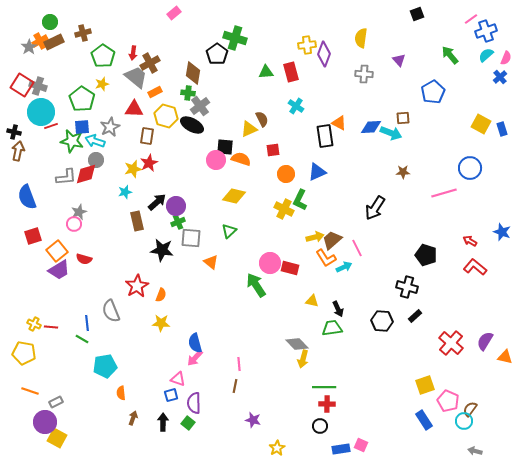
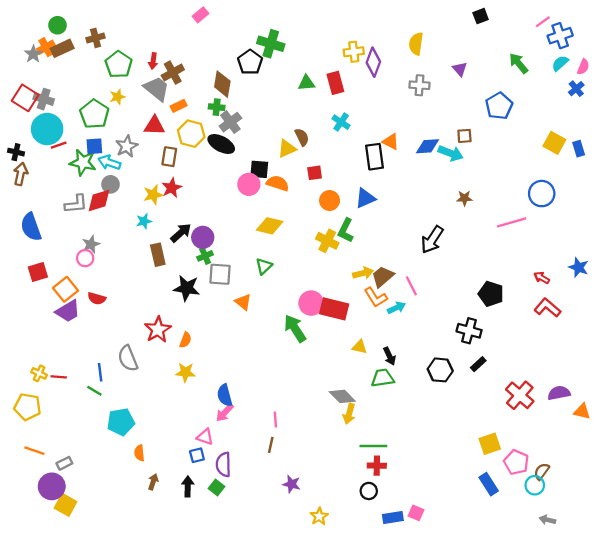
red rectangle: (290, 268) -> (334, 309), size x1.4
purple semicircle: (485, 341) -> (559, 393), turned 48

